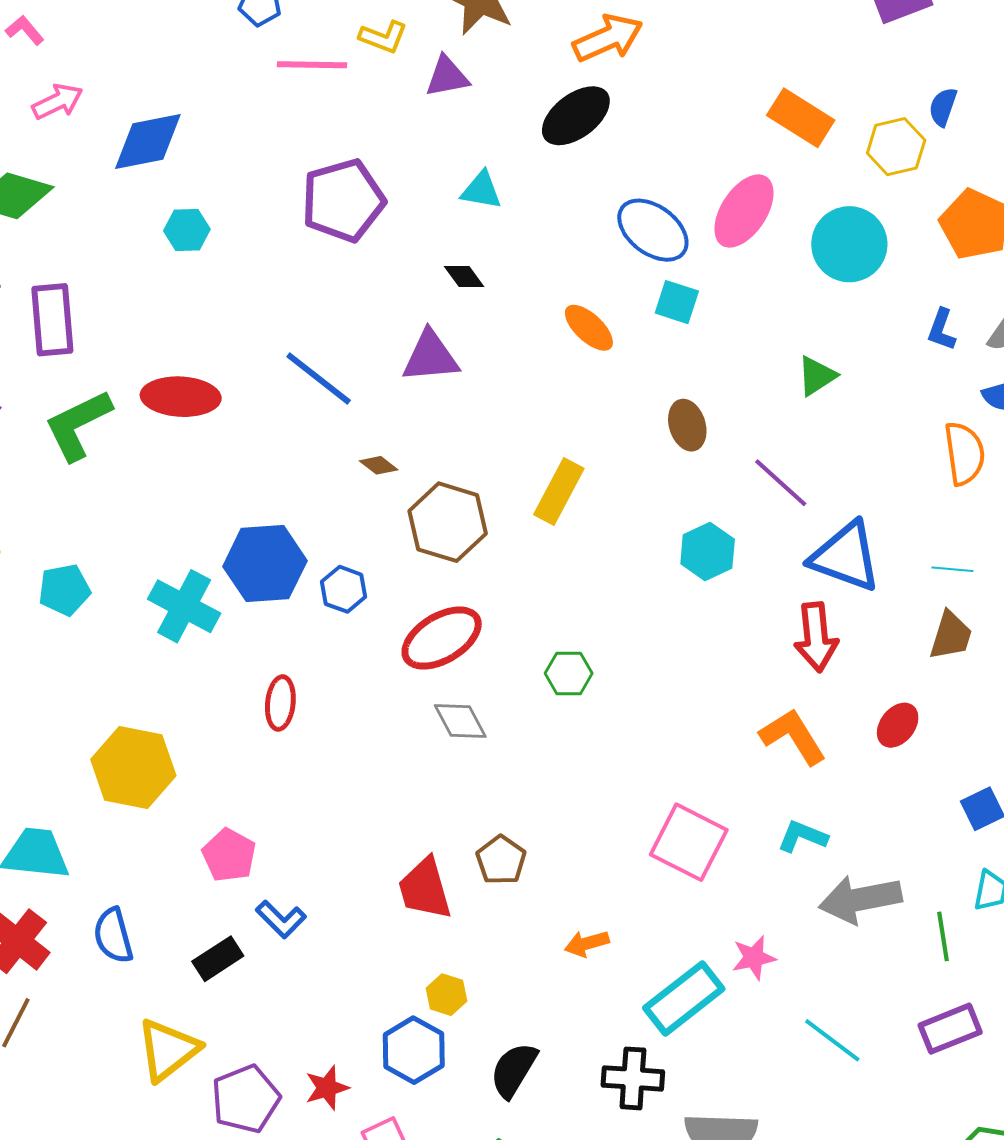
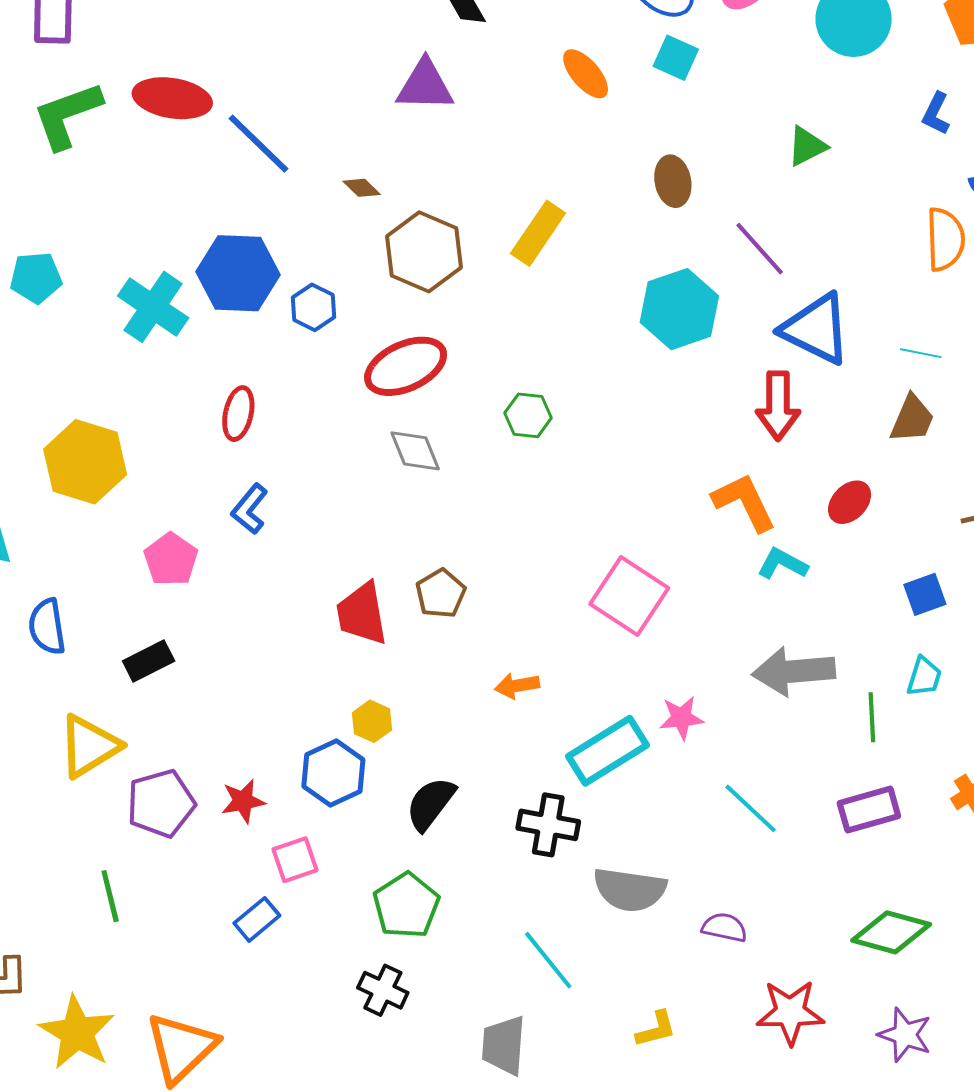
blue line: (319, 378) -> (258, 144), moved
cyan hexagon: (708, 552) -> (679, 309), size x1.4
cyan L-shape: (802, 836) -> (782, 564), moved
blue L-shape: (281, 919) -> (250, 509), moved, turned 78

